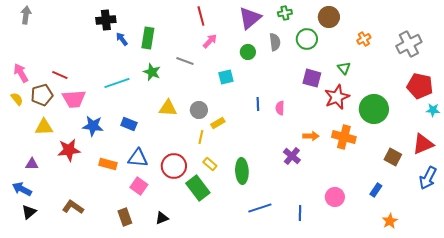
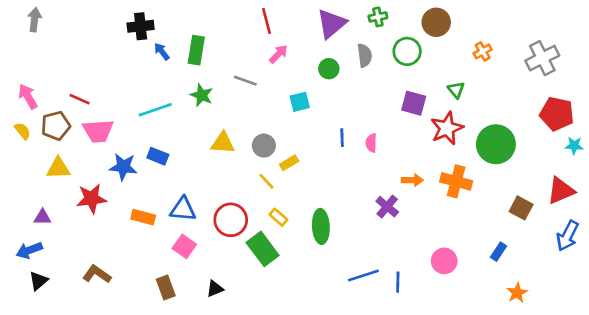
blue rectangle: (129, 124) -> (158, 156), moved
yellow line: (201, 137) -> (267, 181), turned -56
blue arrow: (22, 189) -> (29, 250), turned -48
blue line: (260, 208) -> (363, 276), moved

